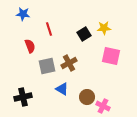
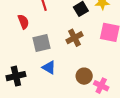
brown cross: (69, 63) -> (75, 38), moved
blue triangle: (62, 89) -> (49, 68), moved

